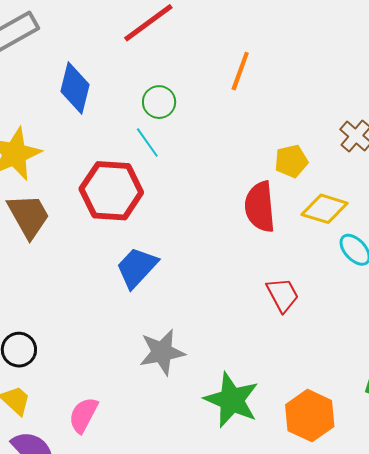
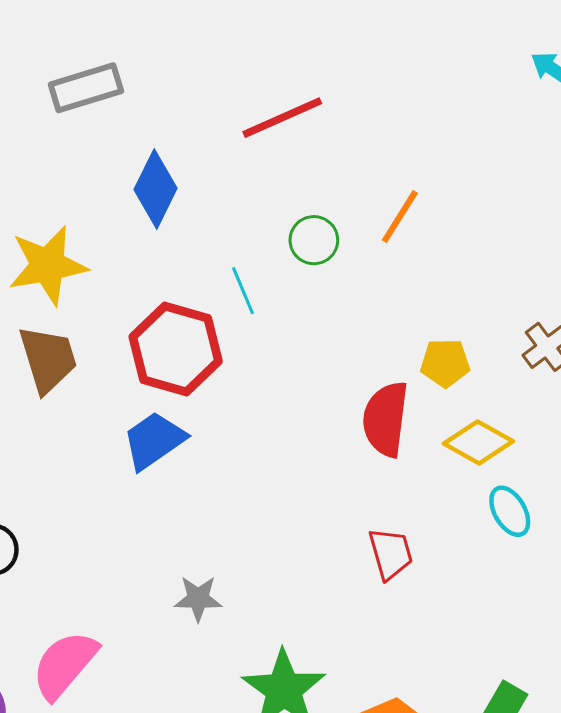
green circle: (159, 102) -> (314, 240), moved
blue trapezoid: (137, 267) -> (154, 440), moved
gray star: (162, 352) -> (198, 599), size x0.7
pink semicircle: (83, 415) -> (64, 665), size x1.4

